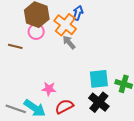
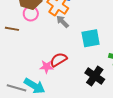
cyan square: (99, 79) -> (91, 38), moved
red semicircle: (64, 106) -> (59, 60), moved

